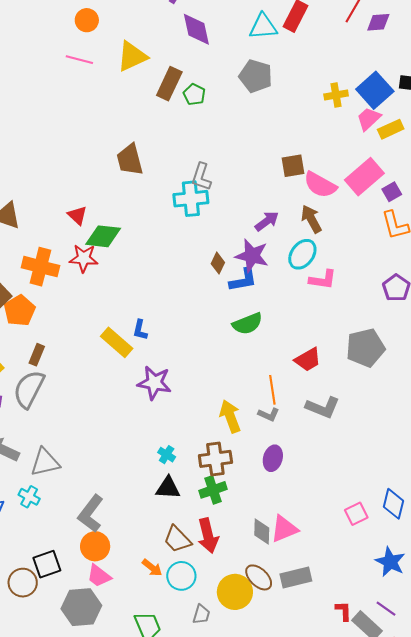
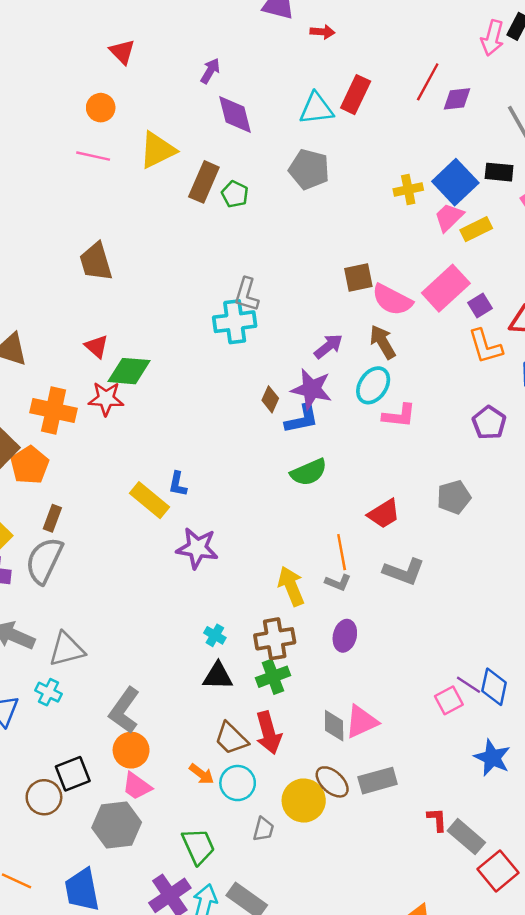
brown trapezoid: (130, 160) -> (96, 262), moved
gray pentagon: (366, 348) -> (454, 497), size x0.7
purple line: (386, 609) -> (469, 685), moved

